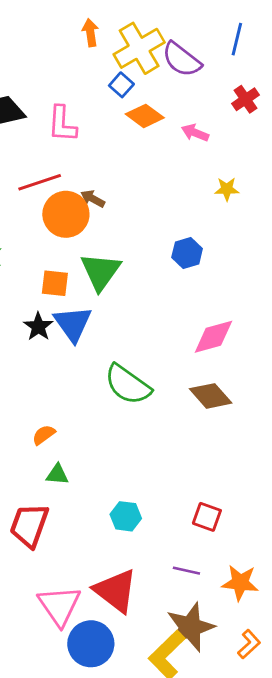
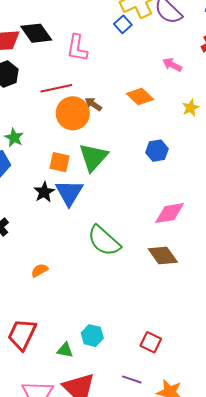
orange diamond: (145, 116) -> (140, 97), moved
yellow star: (227, 189) -> (191, 108), turned -30
green triangle: (57, 475) -> (65, 350), moved

